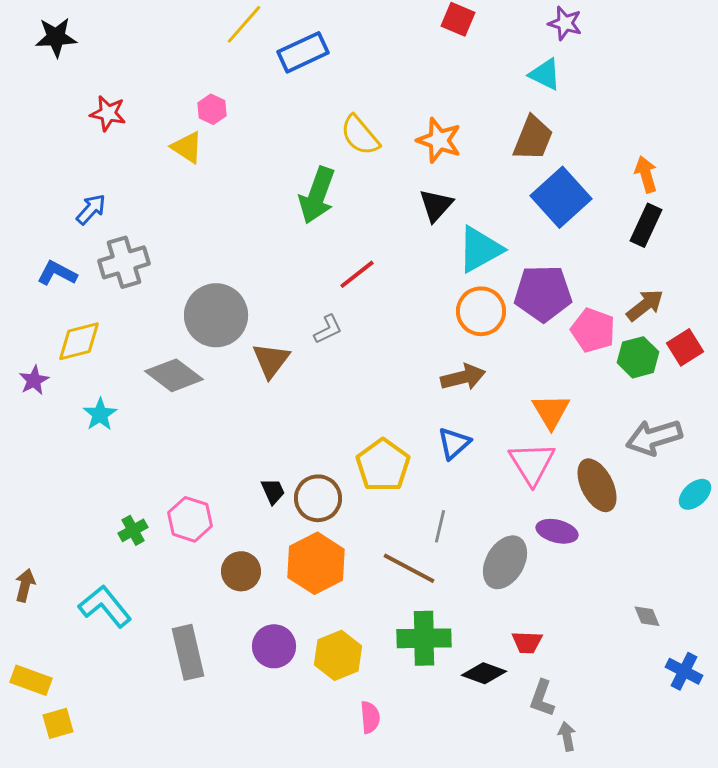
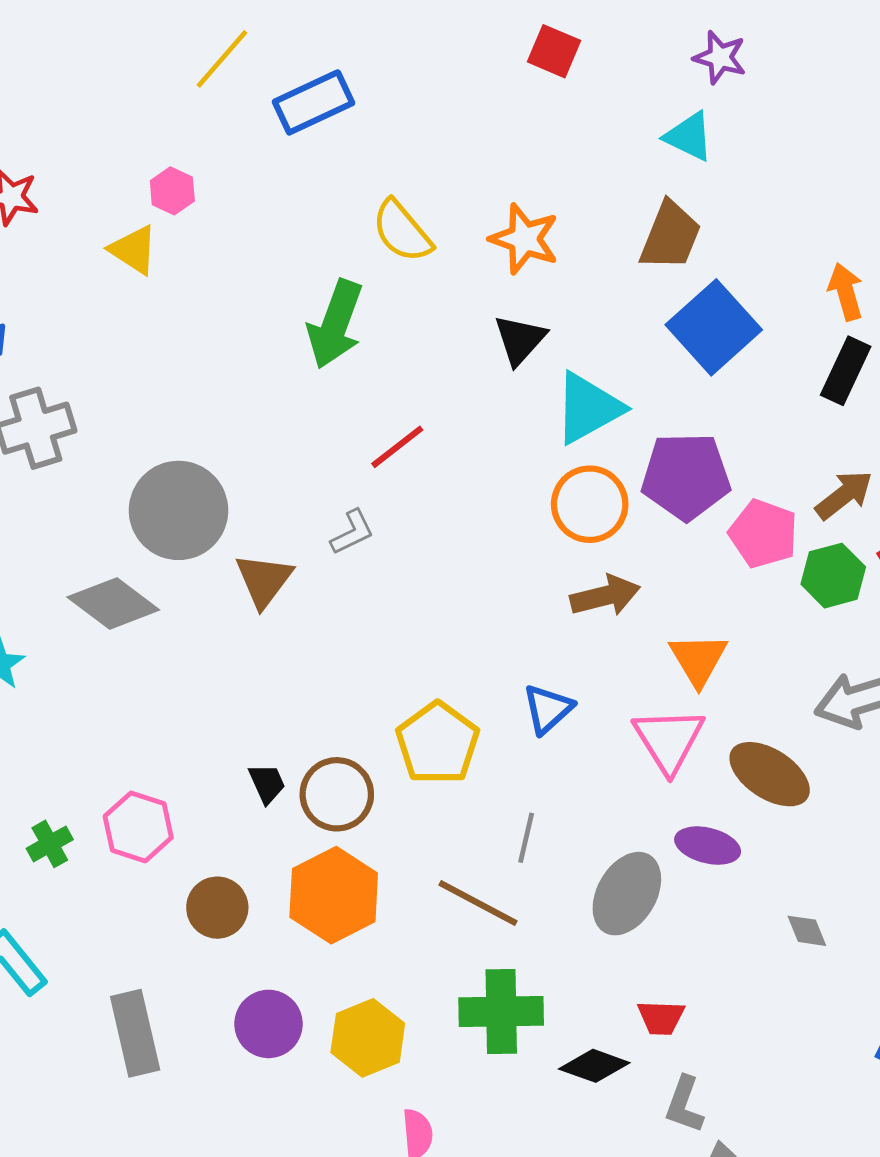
brown arrow: (463, 377) -> (605, 596), moved
brown ellipse: (597, 485) -> (770, 774), turned -30
gray diamond: (647, 616) -> (807, 931), moved

